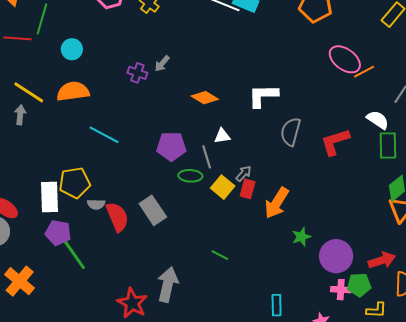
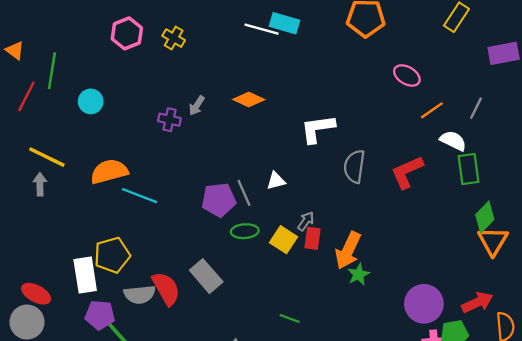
red line: (17, 38) -> (26, 96), turned -60
pink ellipse: (345, 59) -> (407, 75), size x0.7
orange line: (364, 72) -> (432, 110), moved
orange semicircle: (73, 91) -> (109, 171), moved
orange diamond: (205, 98) -> (249, 100), moved
gray line: (207, 157) -> (244, 193), moved
gray semicircle: (96, 204) -> (140, 294), moved, size x1.5
green star: (301, 237) -> (358, 274), moved

